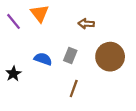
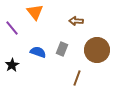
purple line: (13, 21) -> (12, 28), moved
brown line: (74, 88) -> (77, 78), moved

